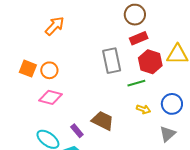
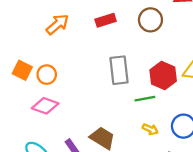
red rectangle: (139, 38) -> (106, 20), moved

